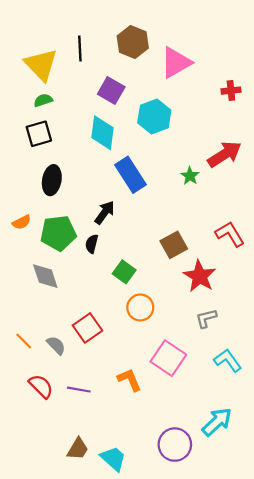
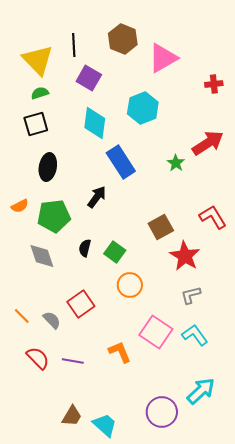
purple square: (111, 91) -> (89, 78), moved
black semicircle: (92, 244) -> (85, 248), moved
cyan L-shape: (228, 360) -> (195, 335), moved

